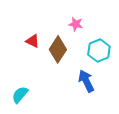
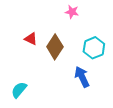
pink star: (76, 24) -> (72, 12), moved

